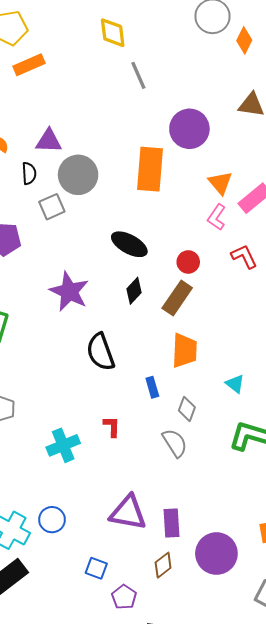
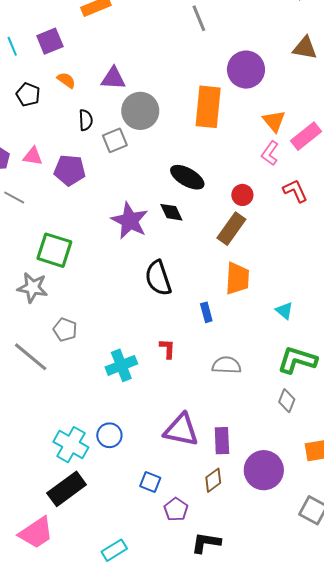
black semicircle: (29, 173) -> (86, 120), moved
black diamond: (134, 291) -> (171, 212), moved, turned -70
gray diamond: (187, 409) -> (287, 401), moved
gray semicircle: (175, 443) -> (226, 365), turned -56

